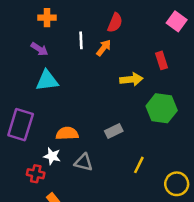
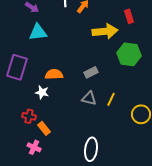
yellow arrow: (131, 79) -> (105, 31), size x1.4
gray triangle: (84, 162) -> (89, 98), moved
red cross: (36, 174) -> (29, 116), moved

